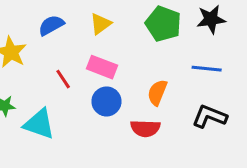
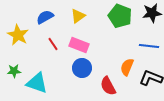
red line: (63, 79) -> (53, 44), moved
orange semicircle: (157, 93) -> (127, 67), moved
red semicircle: (145, 128) -> (108, 86), turned 60

